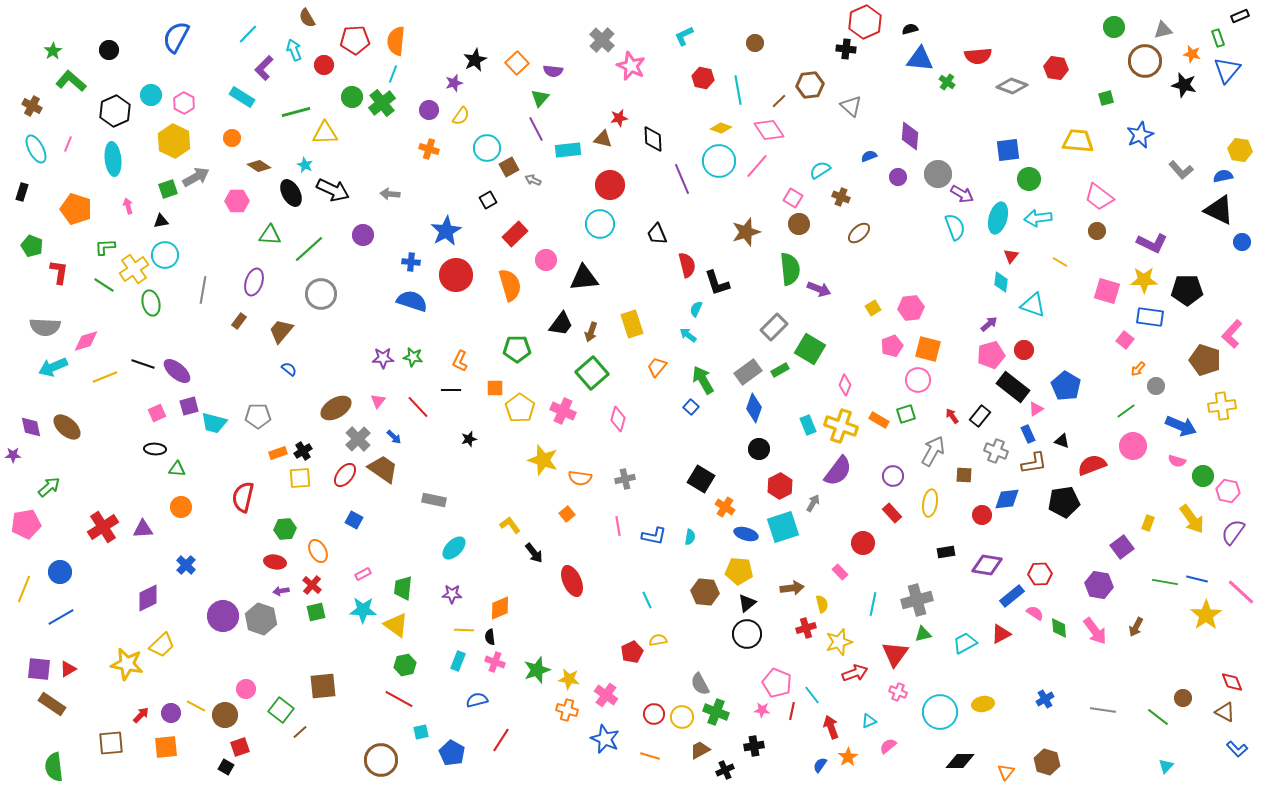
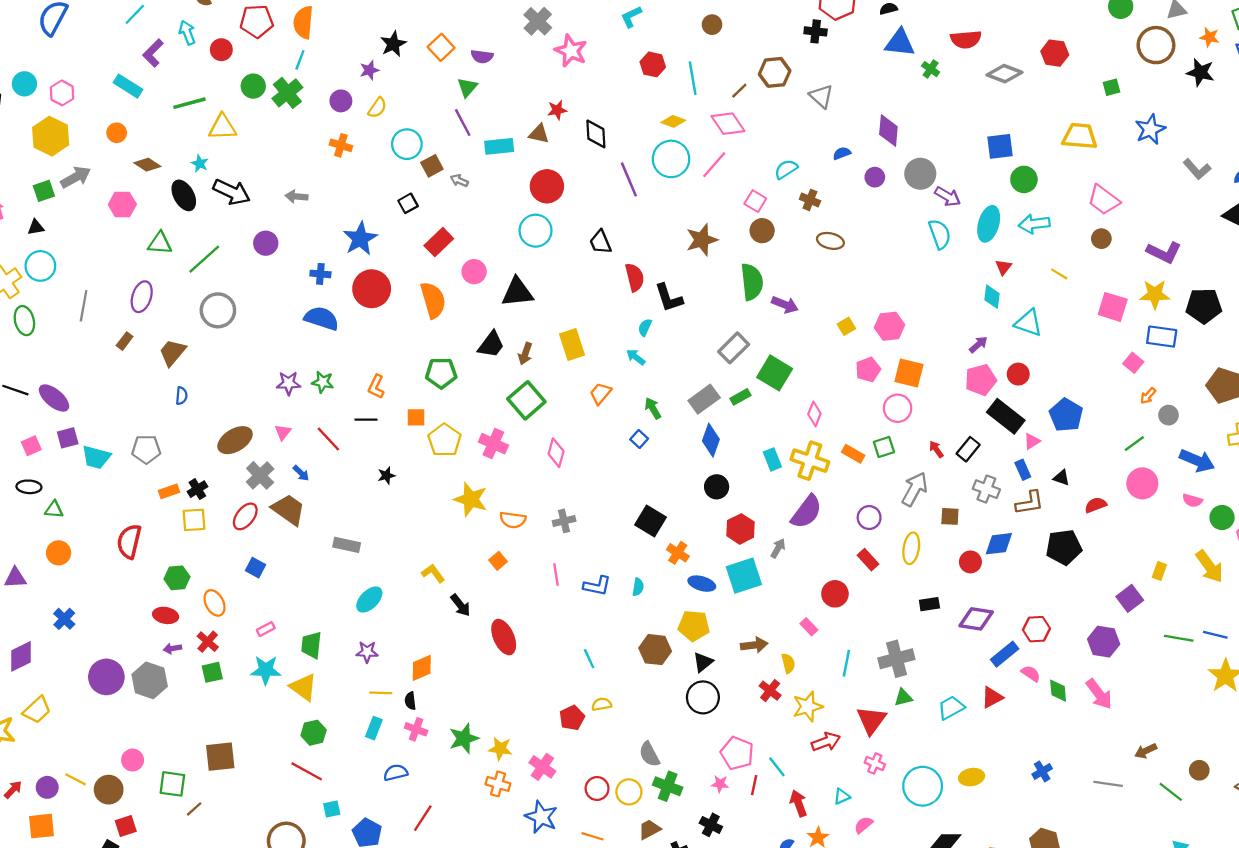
brown ellipse: (859, 233) -> (830, 241), turned 55
blue semicircle: (289, 369) -> (182, 396), turned 56
green arrow: (703, 380) -> (653, 408), size x0.7
red semicircle: (1092, 465) -> (1096, 505), size x0.7
brown arrow: (1136, 627) -> (1146, 751), moved, turned 36
red cross: (806, 628) -> (770, 691), turned -36
green square: (281, 710) -> (172, 784), turned -30
black cross: (754, 746) -> (711, 825), turned 36

